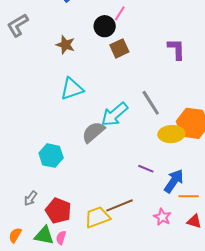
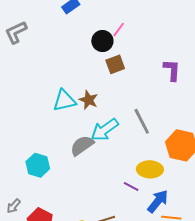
brown star: (65, 45) -> (89, 100), moved
yellow ellipse: (171, 134) -> (150, 169), moved

